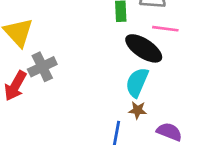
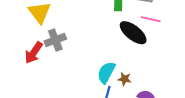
cyan semicircle: (137, 82) -> (106, 72), moved

